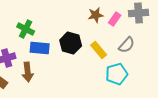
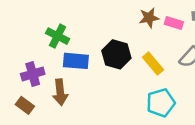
pink rectangle: (115, 19) -> (174, 23), turned 72
cyan pentagon: (117, 74) -> (161, 103), moved

